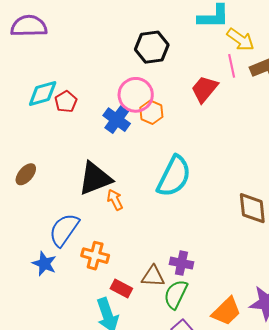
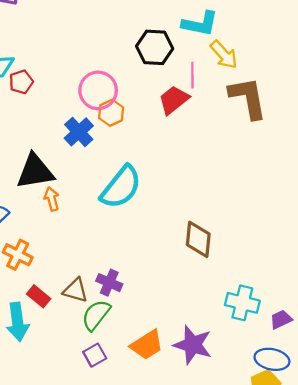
black hexagon: (152, 47) -> (155, 47), moved
pink line: (232, 66) -> (192, 75), moved
blue cross: (117, 120) -> (79, 132), moved

